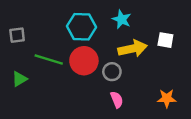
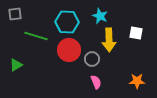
gray square: (17, 35) -> (15, 14), moved
yellow arrow: (133, 49) -> (109, 40), turned 100
green line: (49, 60) -> (36, 36), moved

